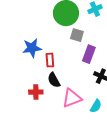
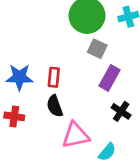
blue star: (32, 48) -> (19, 77), moved
red cross: (36, 92) -> (14, 116), moved

